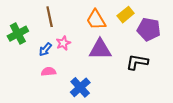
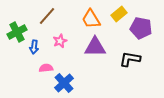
brown line: (50, 17) -> (47, 16), turned 54
blue arrow: (45, 49) -> (34, 47), moved, turned -32
blue cross: (80, 87) -> (64, 83), moved

